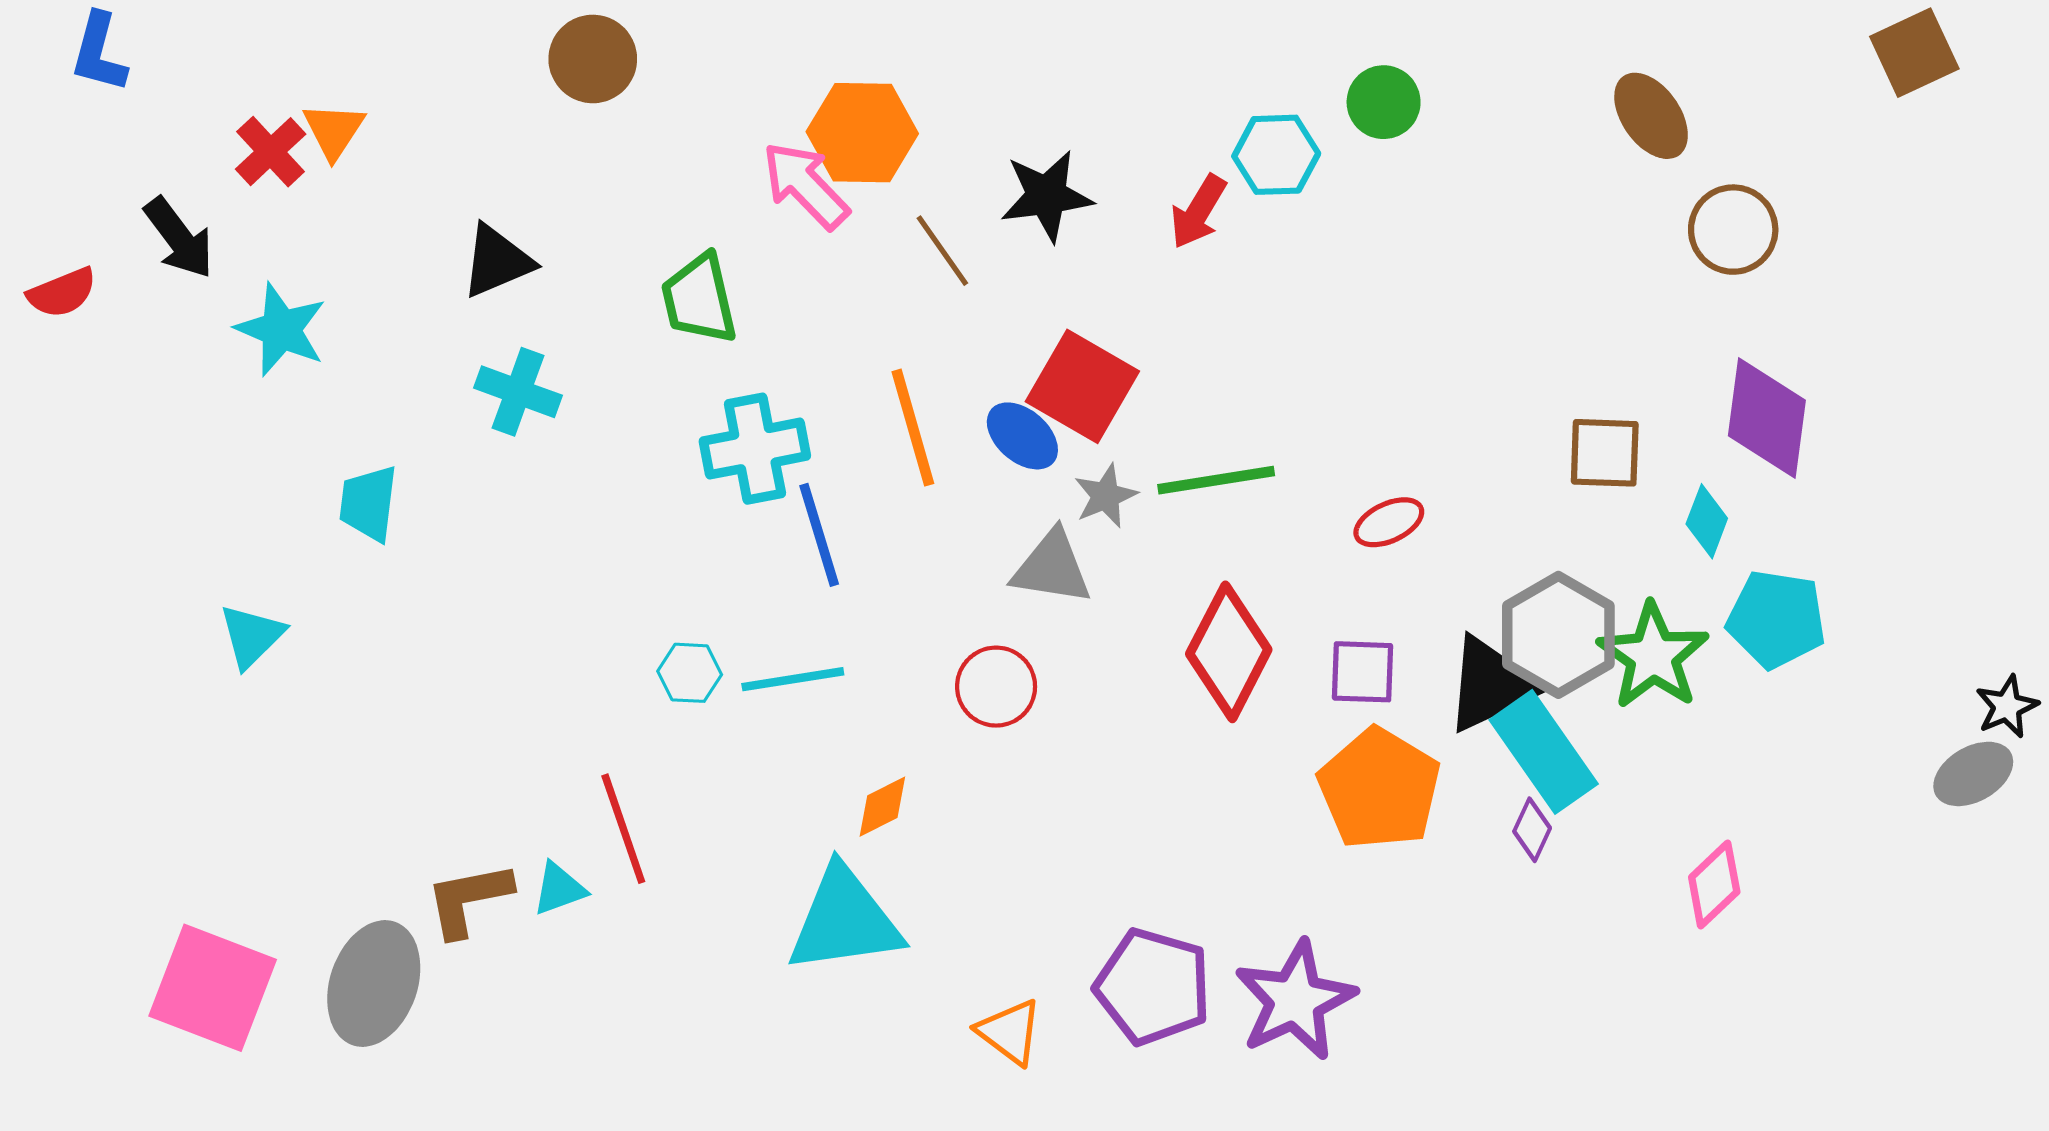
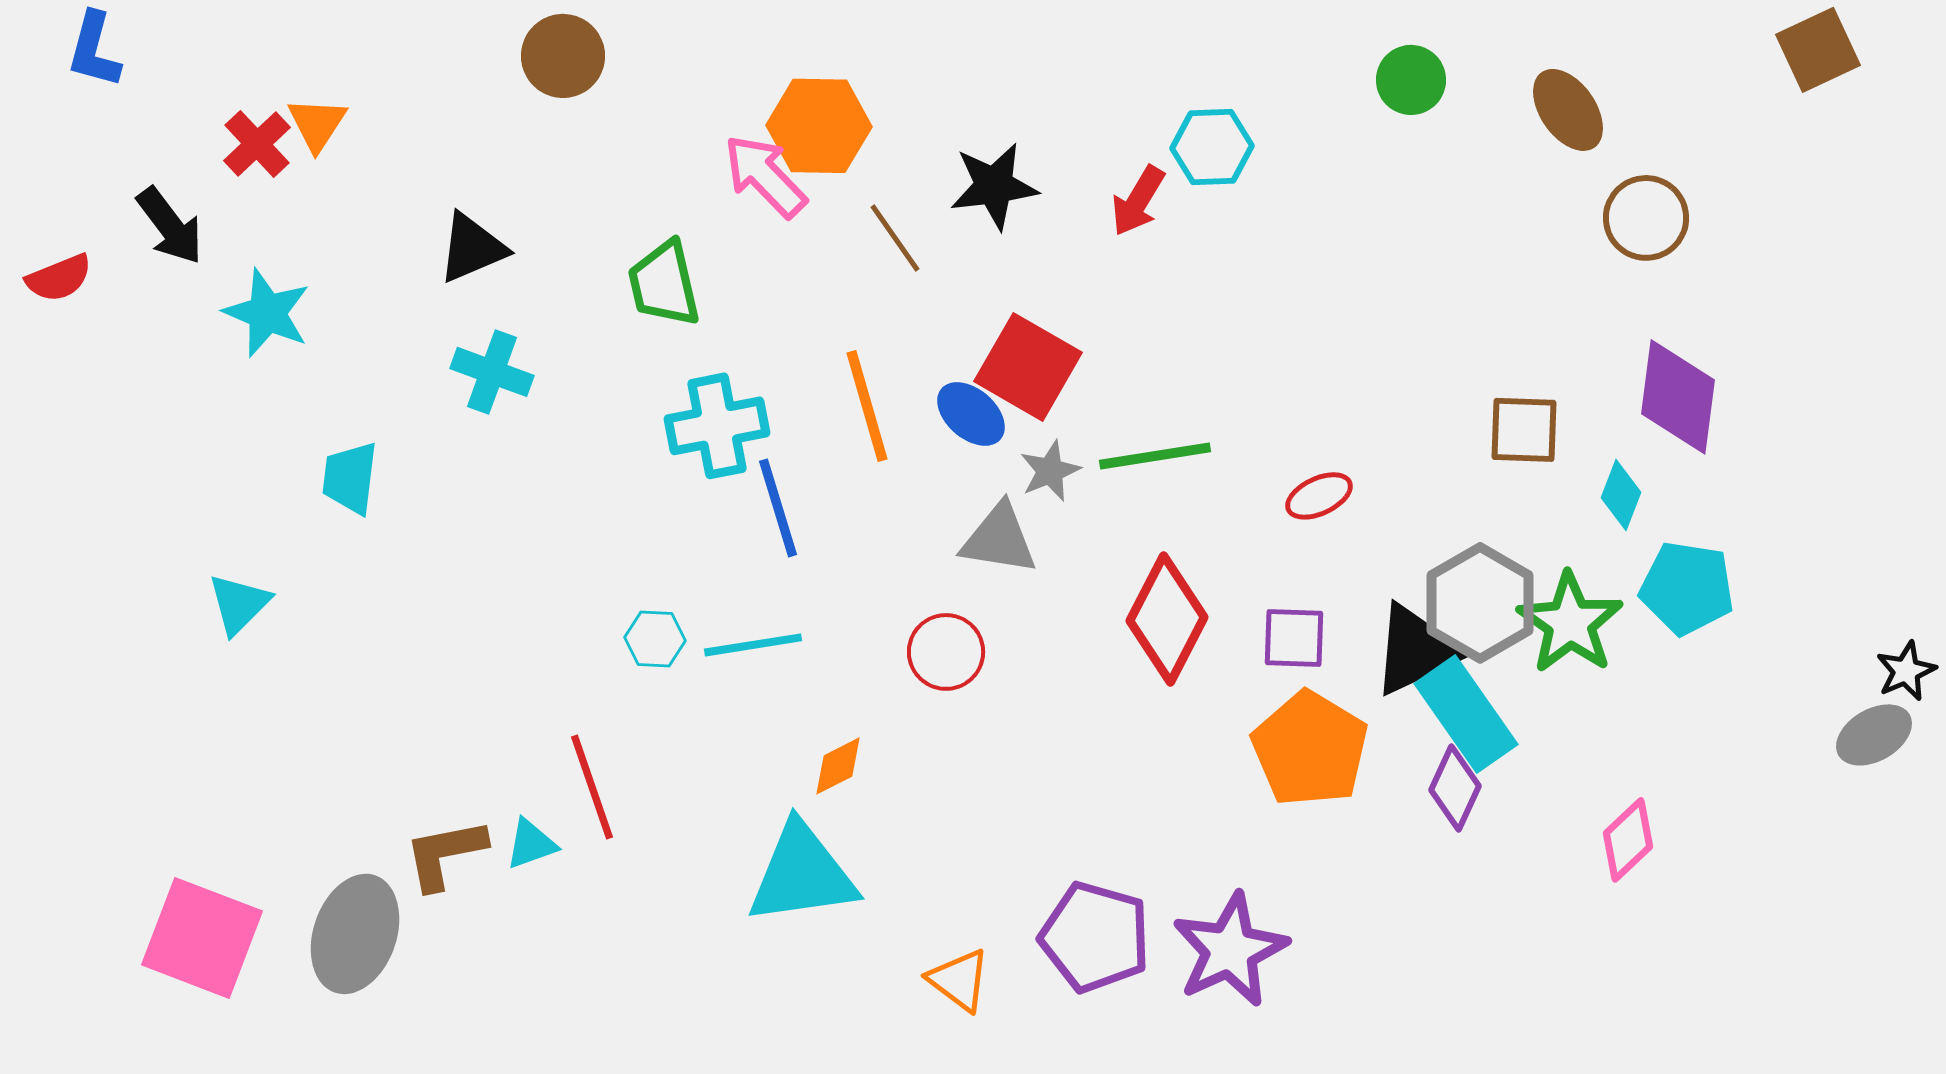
green circle: (1384, 102) -> (1411, 80), moved
purple diamond: (1532, 830) -> (1455, 788), size x1.4

